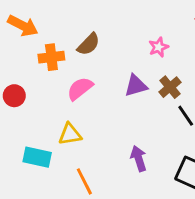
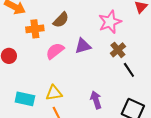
pink star: (159, 47) -> (110, 22), size x1.6
purple triangle: (136, 86) -> (83, 46), moved
yellow triangle: (70, 134) -> (54, 93), moved

